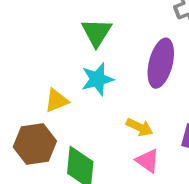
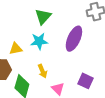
yellow arrow: (139, 127) -> (42, 71), moved, turned 32

